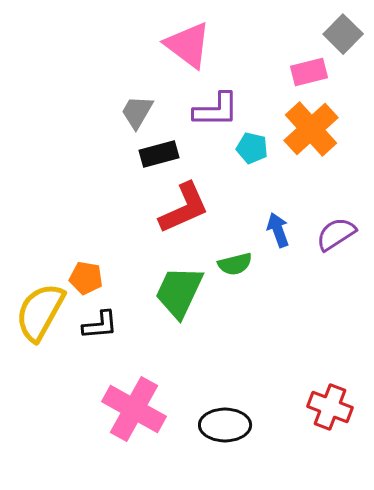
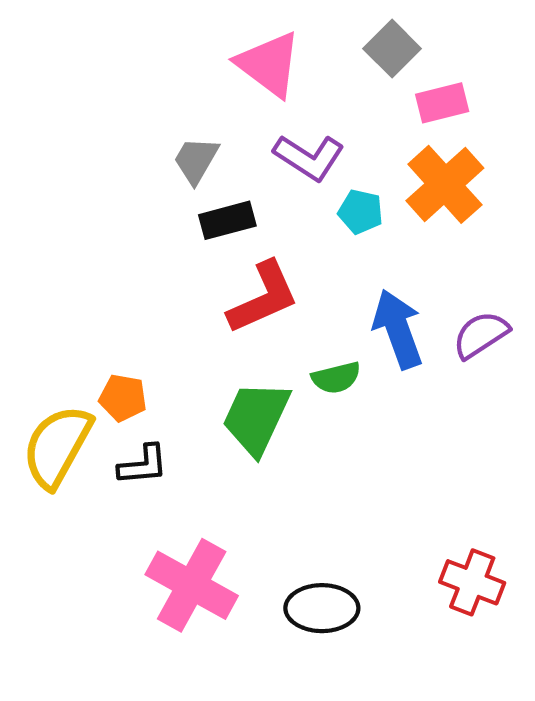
gray square: (343, 34) -> (392, 49), moved
purple L-shape: (216, 110) -> (309, 157), turned 33
blue arrow: (278, 230) -> (398, 329), size x1.6

